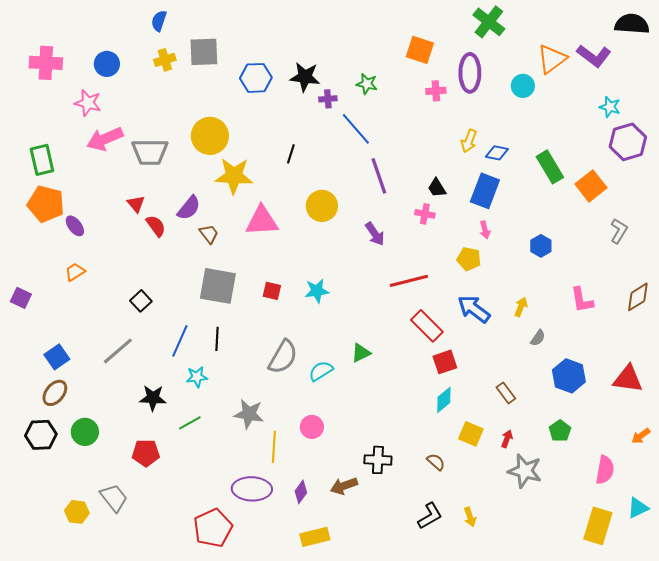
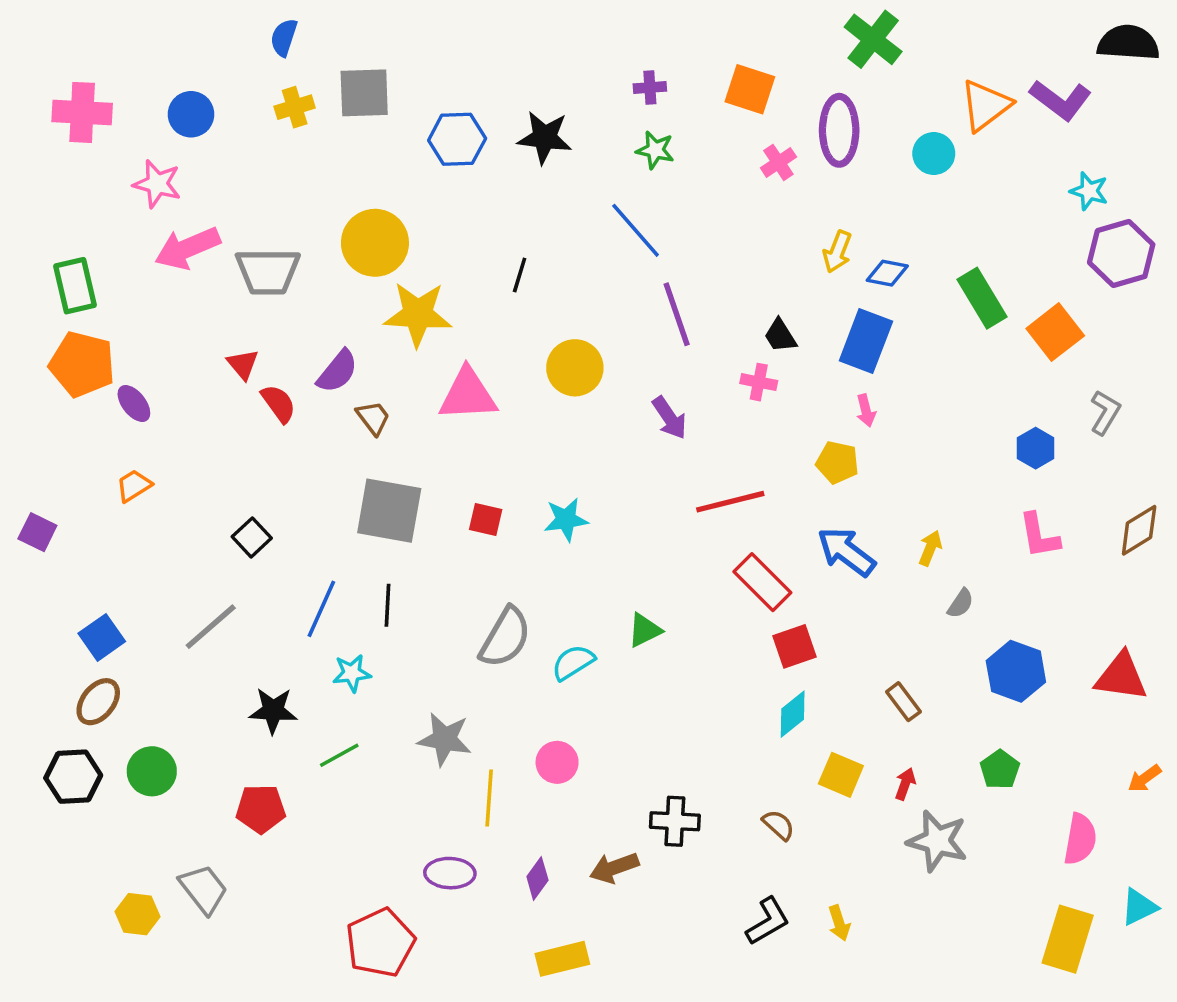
pink cross: (436, 91) -> (778, 162), turned -30
purple cross: (328, 99) -> (650, 87), moved
blue hexagon: (541, 246) -> (1036, 448), moved
purple ellipse: (252, 489) -> (450, 873), size x0.7

